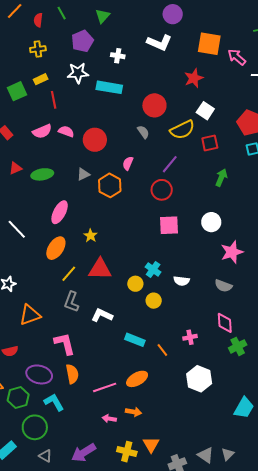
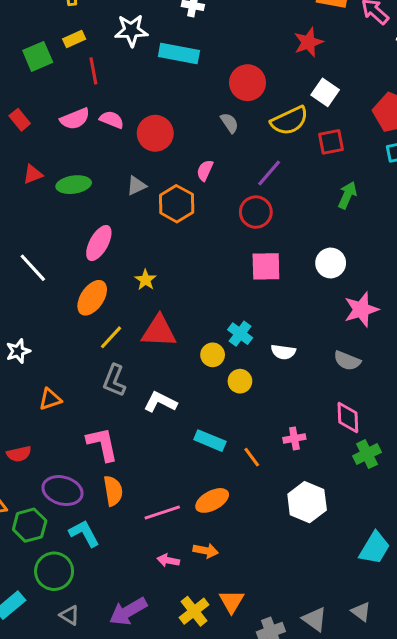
orange triangle: (30, 315) -> (50, 399), size x0.7
yellow cross: (127, 452) -> (194, 611), turned 36
gray triangle: (228, 454) -> (361, 612), moved, turned -40

